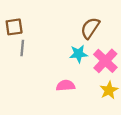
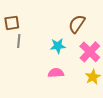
cyan star: (78, 54) -> (58, 46), moved

